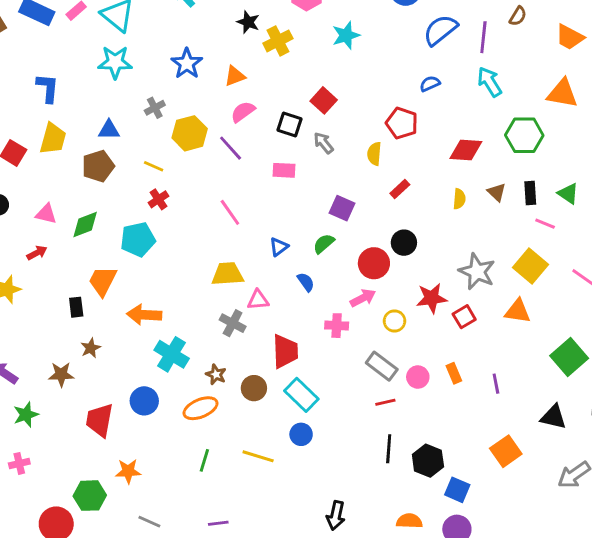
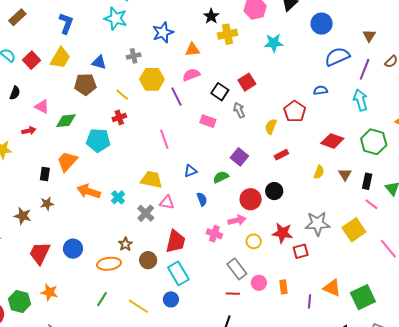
gray star: (477, 272) -> (317, 224), turned 30
orange triangle: (518, 311) -> (332, 288), moved
cyan cross: (172, 354) -> (118, 197), moved, size x0.6

